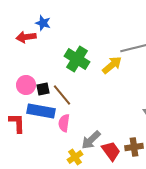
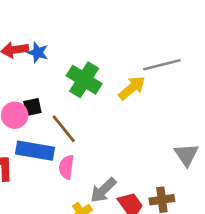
blue star: (43, 23) -> (38, 52), moved
black square: (43, 89) -> (32, 107), moved

